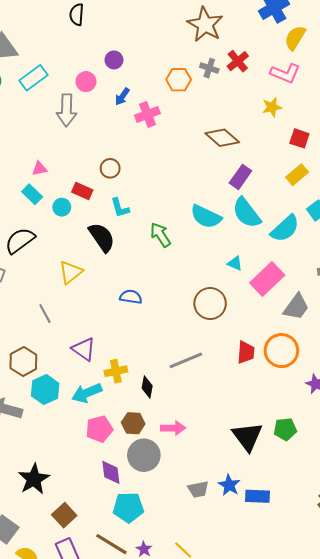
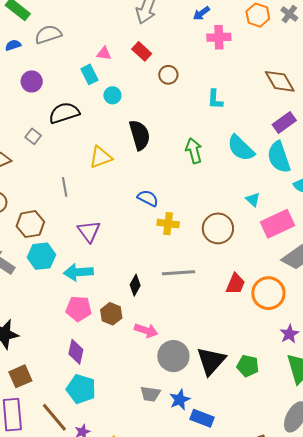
red rectangle: (82, 191) -> (142, 51), moved
cyan L-shape: (120, 208) -> (215, 99), moved
yellow cross: (116, 371) -> (168, 224), moved
gray circle: (144, 455) -> (173, 356), moved

